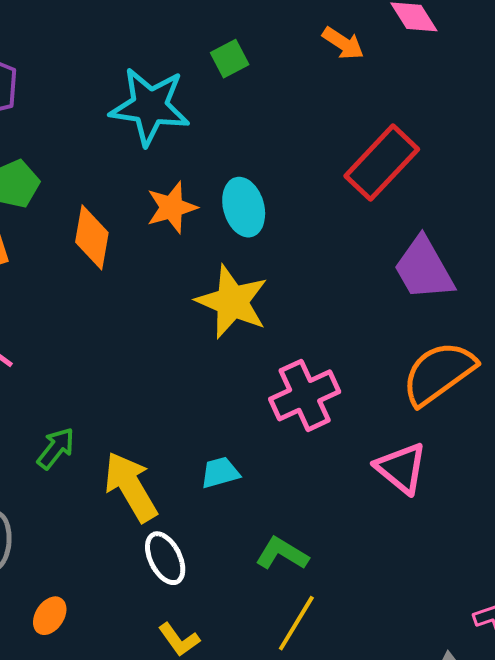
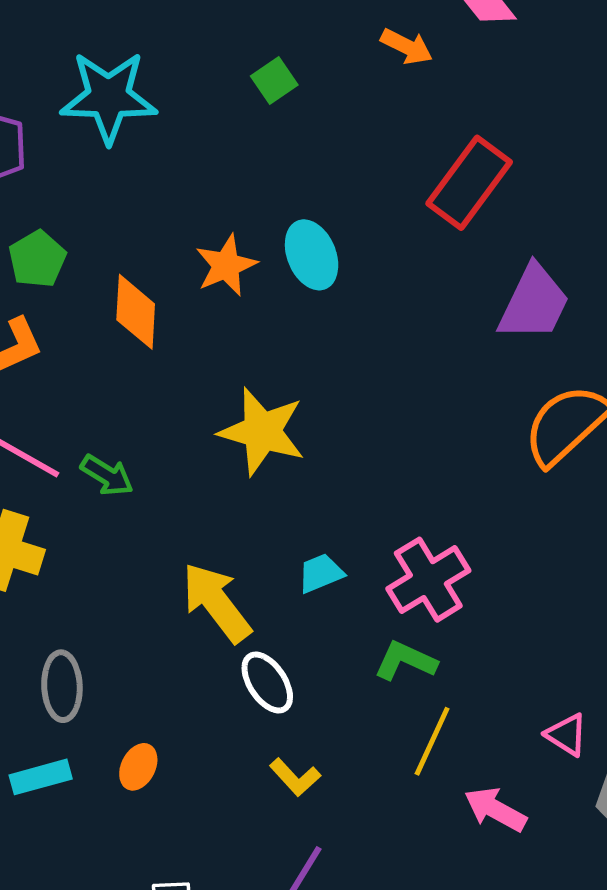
cyan star: (150, 106) -> (109, 97), moved
purple trapezoid: (424, 269) -> (534, 303), turned -118
yellow star: (232, 302) -> (262, 431), moved
pink cross: (305, 395) -> (428, 580), moved
green arrow: (56, 448) -> (107, 475), moved, turned 90
pink triangle: (401, 468) -> (567, 735), moved, size x0.7

